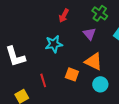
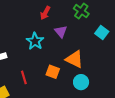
purple triangle: (89, 34) -> (61, 32), moved
cyan star: (54, 44) -> (35, 41), turned -30

